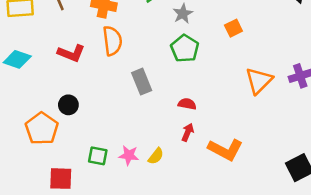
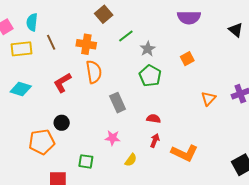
red L-shape: (71, 53) -> (62, 83), turned 130
orange triangle: (259, 81) -> (208, 99), size x0.7
orange pentagon: (42, 129) -> (42, 142), turned 30
pink star: (129, 155) -> (113, 138), moved

